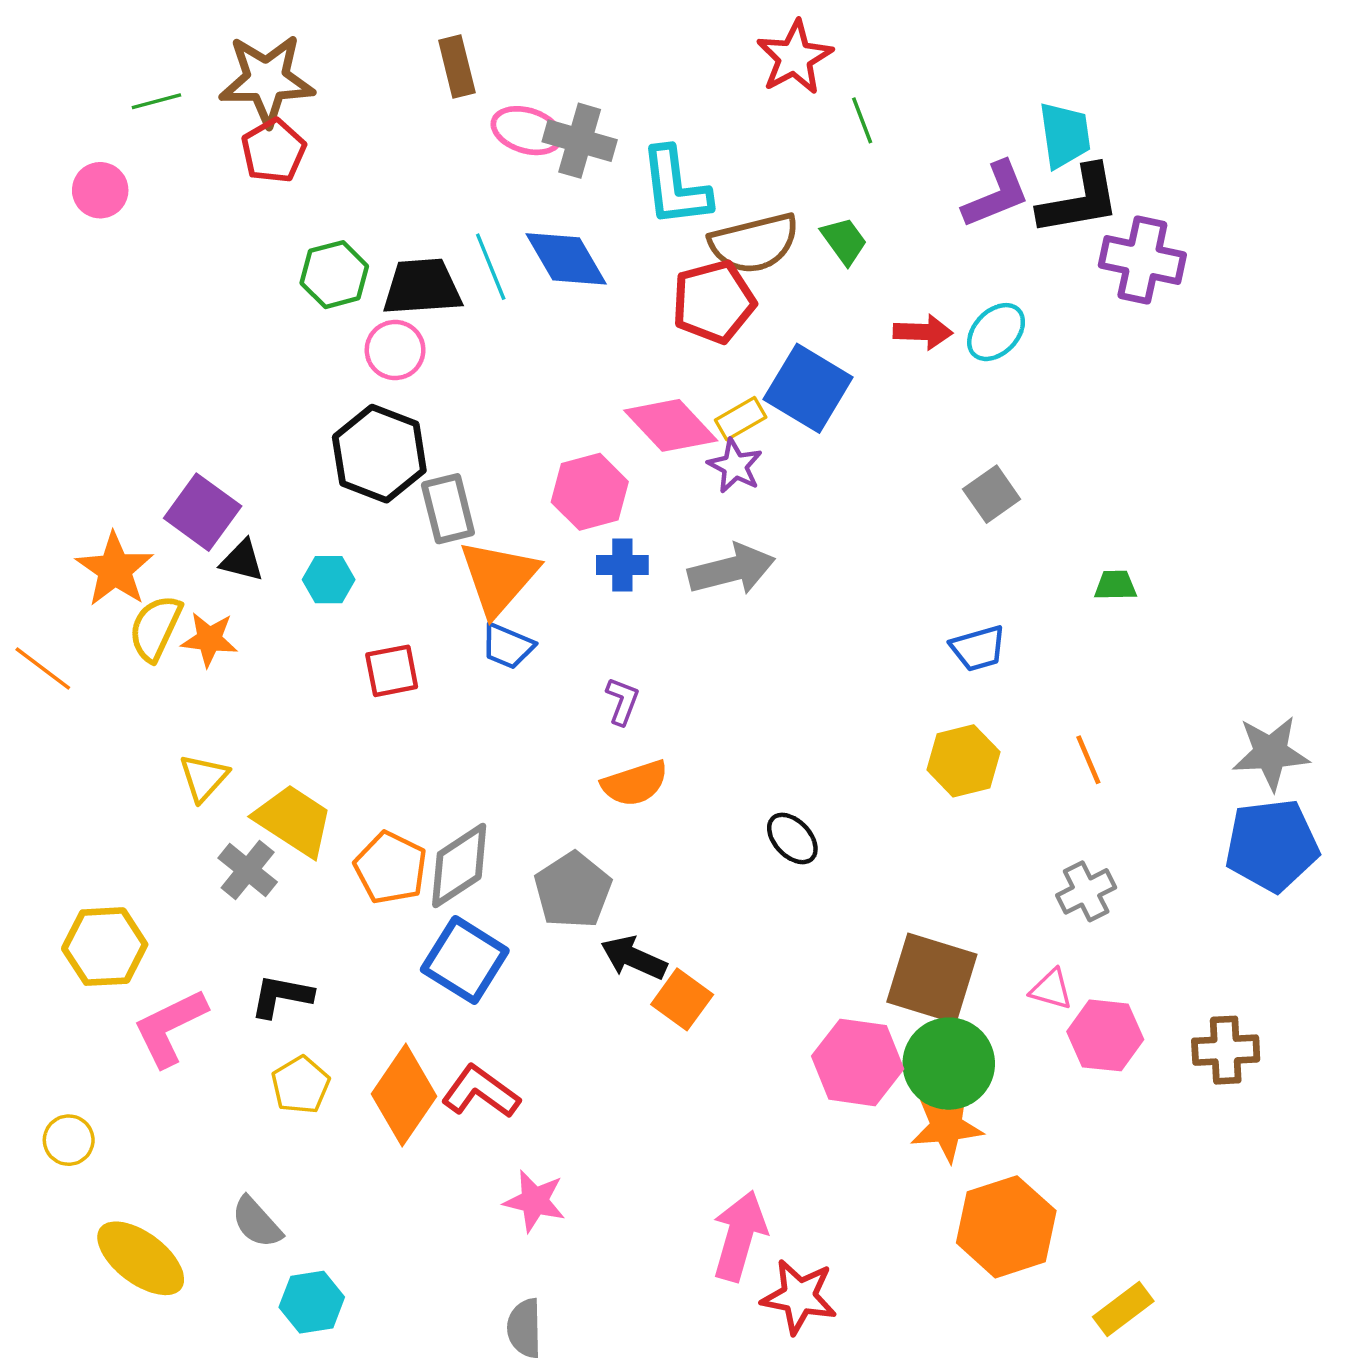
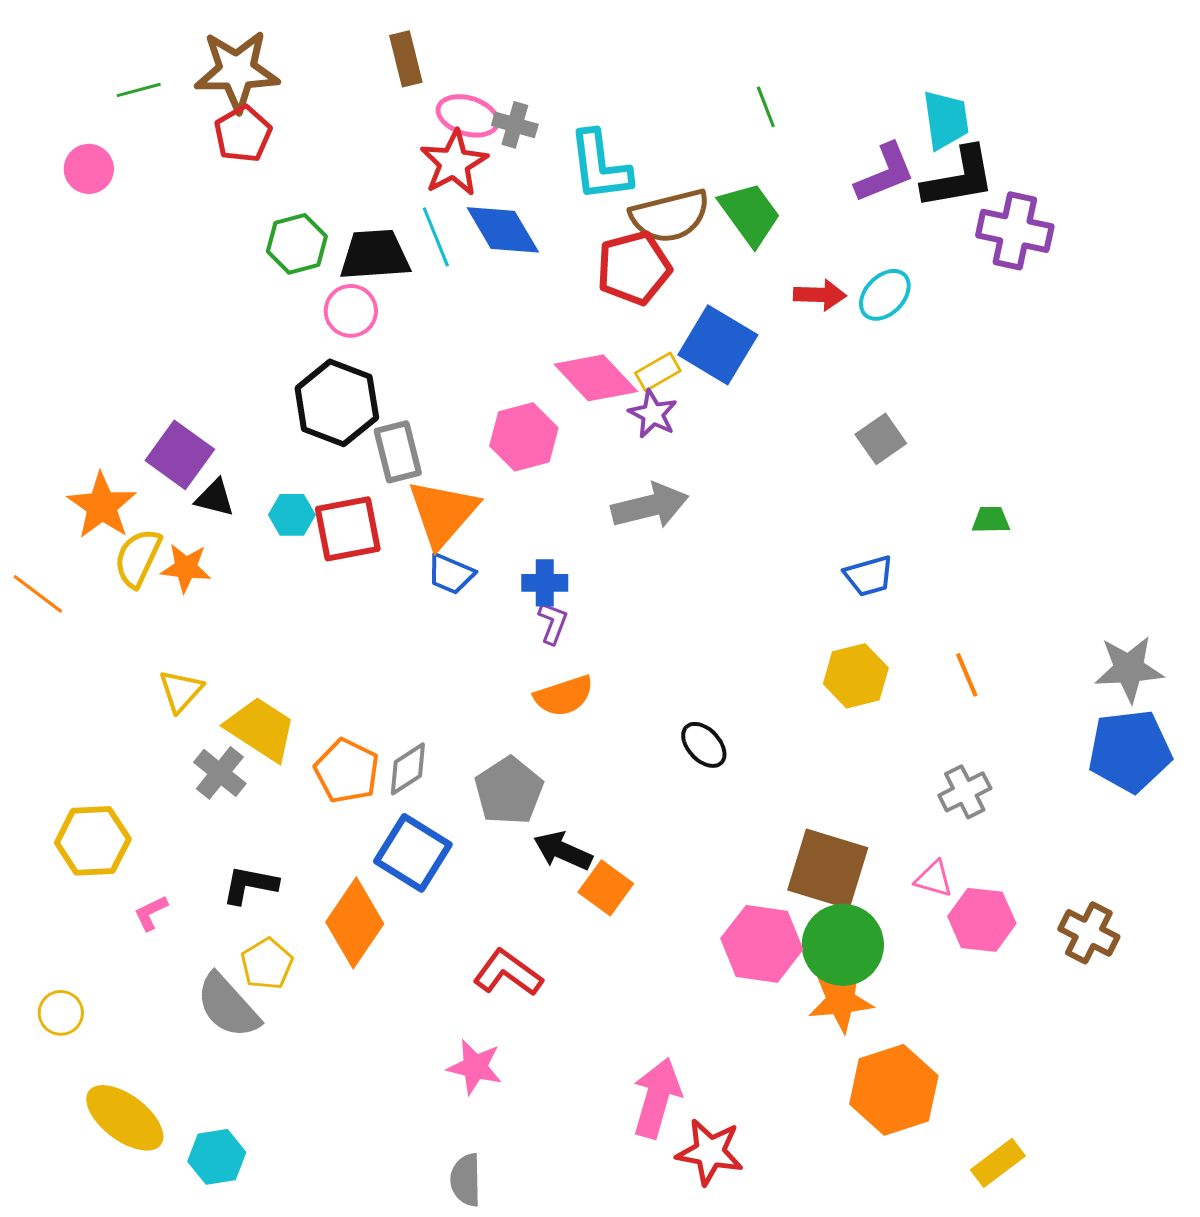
red star: (795, 57) -> (454, 163), moved
gray cross: (580, 141) -> (515, 125), size x0.7
green trapezoid: (844, 241) -> (750, 214), size x1.5
blue cross: (622, 565) -> (545, 583), moved
red square: (392, 671) -> (348, 529), moved, size x1.4
gray diamond: (459, 866) -> (408, 769), size x0.7
pink L-shape: (170, 1028) -> (151, 913), size x0.5
brown cross: (1226, 1050) -> (1089, 933), turned 30
red L-shape: (481, 1092) -> (508, 973), moved
orange diamond: (404, 1095) -> (355, 923), moved
gray semicircle: (257, 1222) -> (228, 1006), moved, size x1.4
cyan hexagon: (312, 1302) -> (217, 1157), moved

